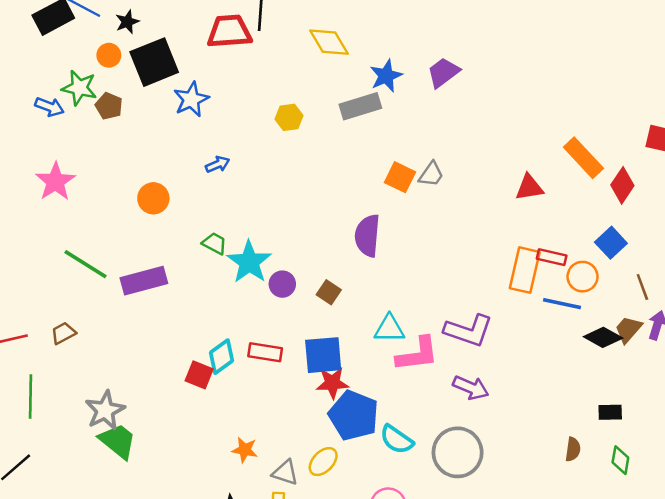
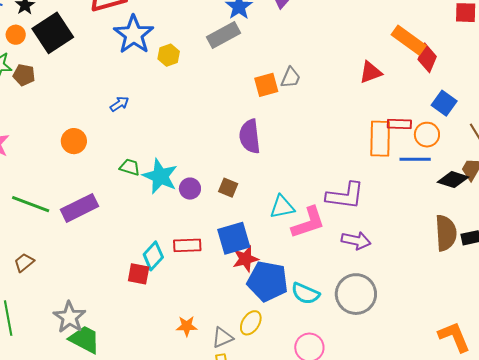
blue star: (191, 99) -> (134, 35), moved, size x1.4
orange square: (400, 177) -> (266, 85), turned -30
red diamond: (622, 185) -> (427, 58), moved
brown semicircle: (573, 449) -> (446, 233), moved, size x1.8
gray triangle: (285, 473) -> (222, 338), turned -30

